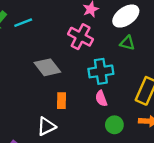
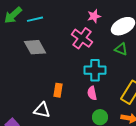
gray diamond: (47, 67) -> (35, 47), moved
white triangle: (46, 126) -> (42, 110), turned 30

